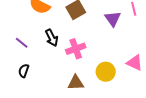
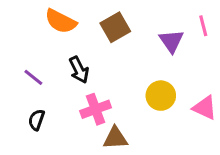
pink cross: (76, 49) -> (96, 109), moved
yellow circle: (106, 72) -> (161, 96), moved

